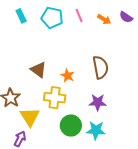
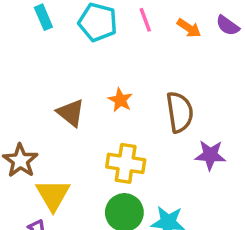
orange star: (67, 76) -> (120, 100), moved
yellow cross: (55, 98) -> (126, 163), moved
purple star: (98, 102) -> (210, 155), moved

